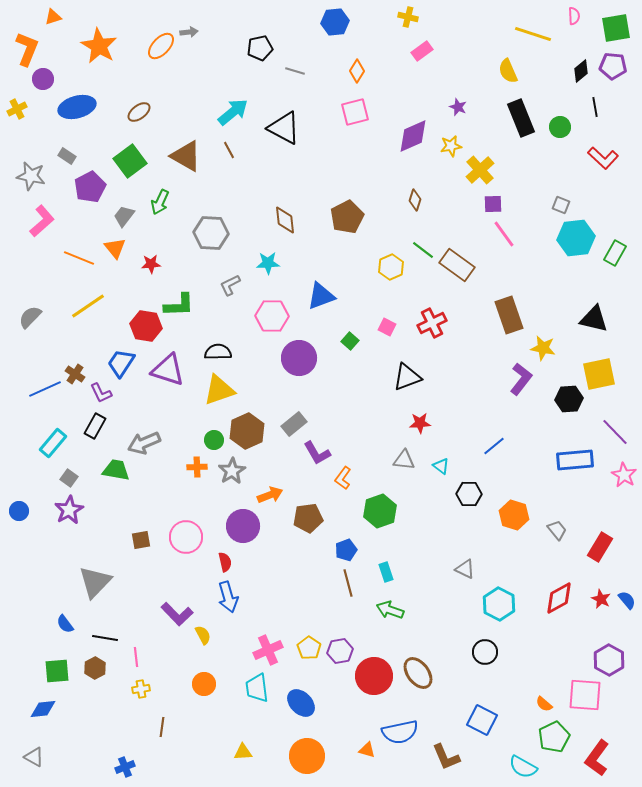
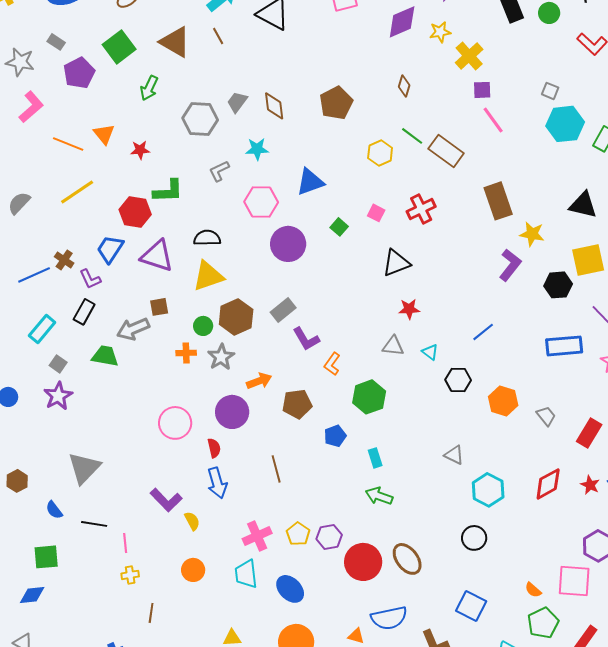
gray trapezoid: (124, 216) -> (237, 102), moved
brown square: (141, 540) -> (159, 307), moved
brown line: (348, 583) -> (276, 469), moved
brown hexagon: (95, 668) -> (17, 481), moved

